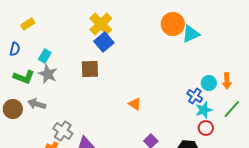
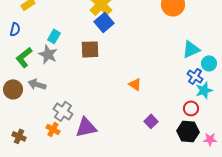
cyan triangle: (191, 34) -> (191, 49), moved
cyan rectangle: (45, 56) -> (54, 36), moved
green L-shape: (24, 77) -> (24, 57), turned 120
red circle: (206, 128) -> (191, 108), moved

